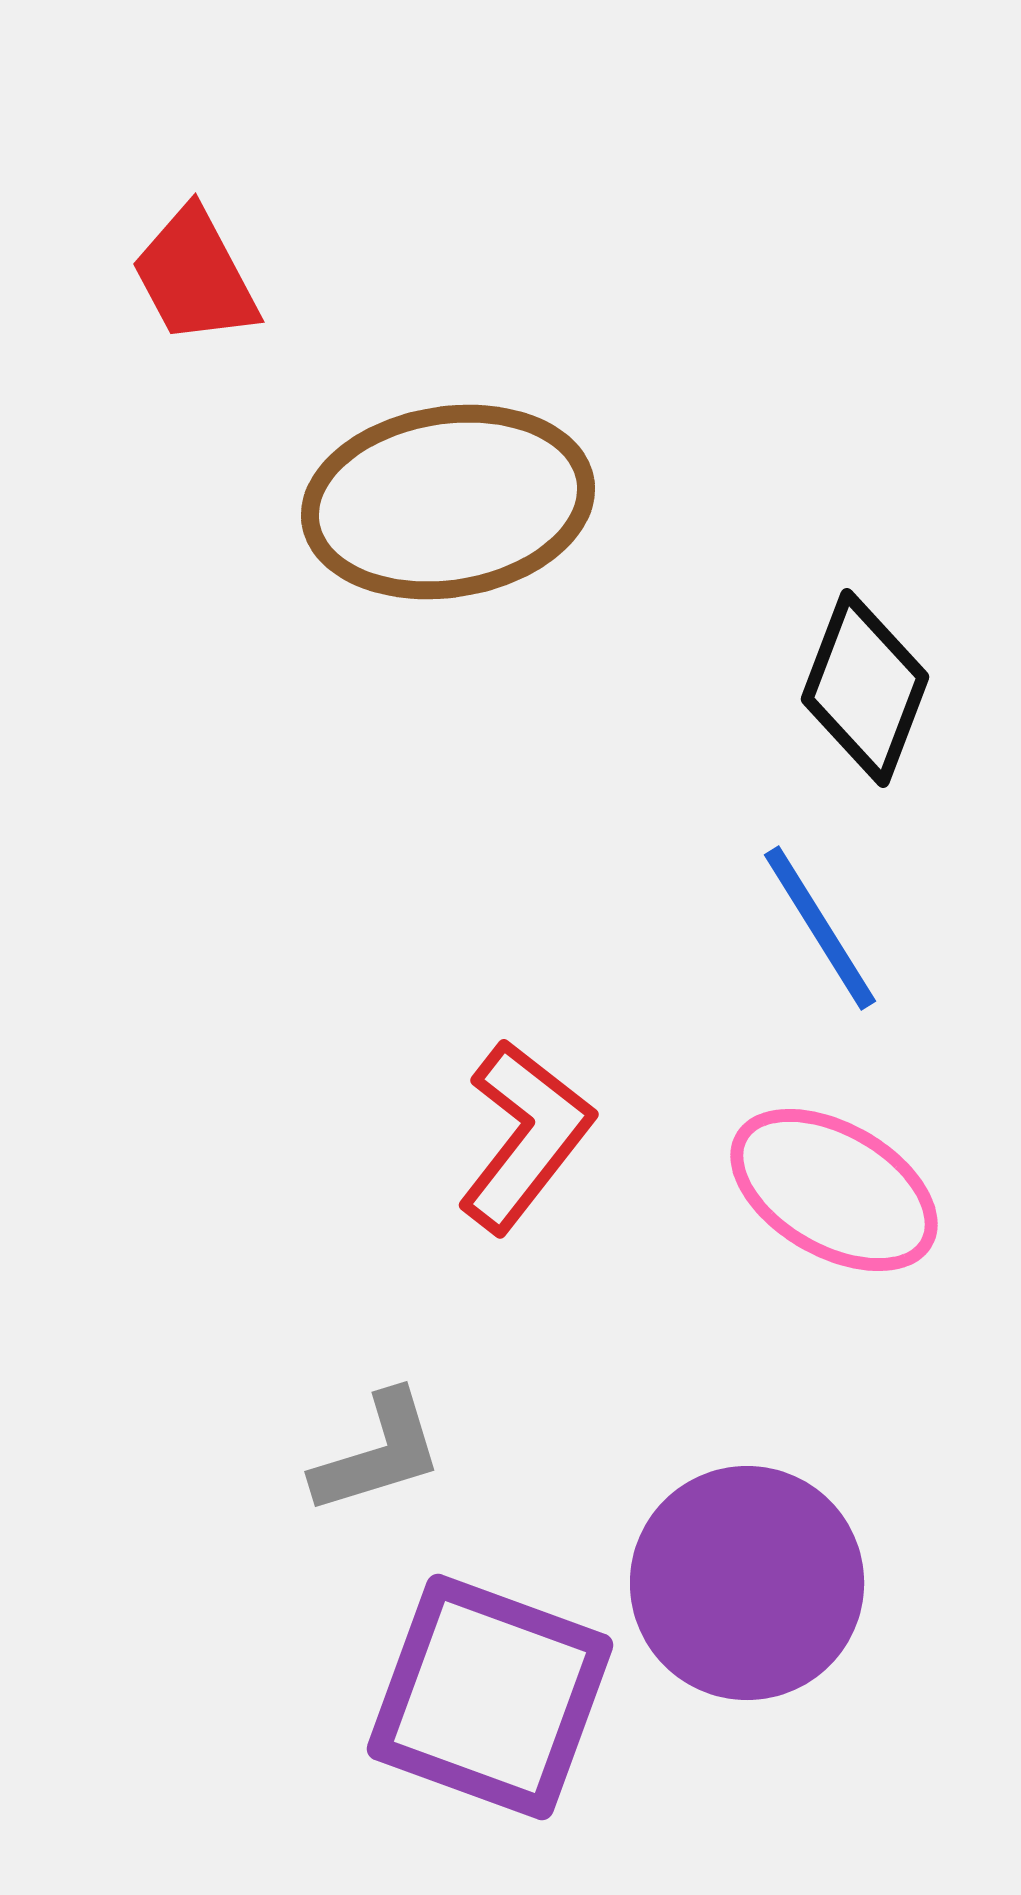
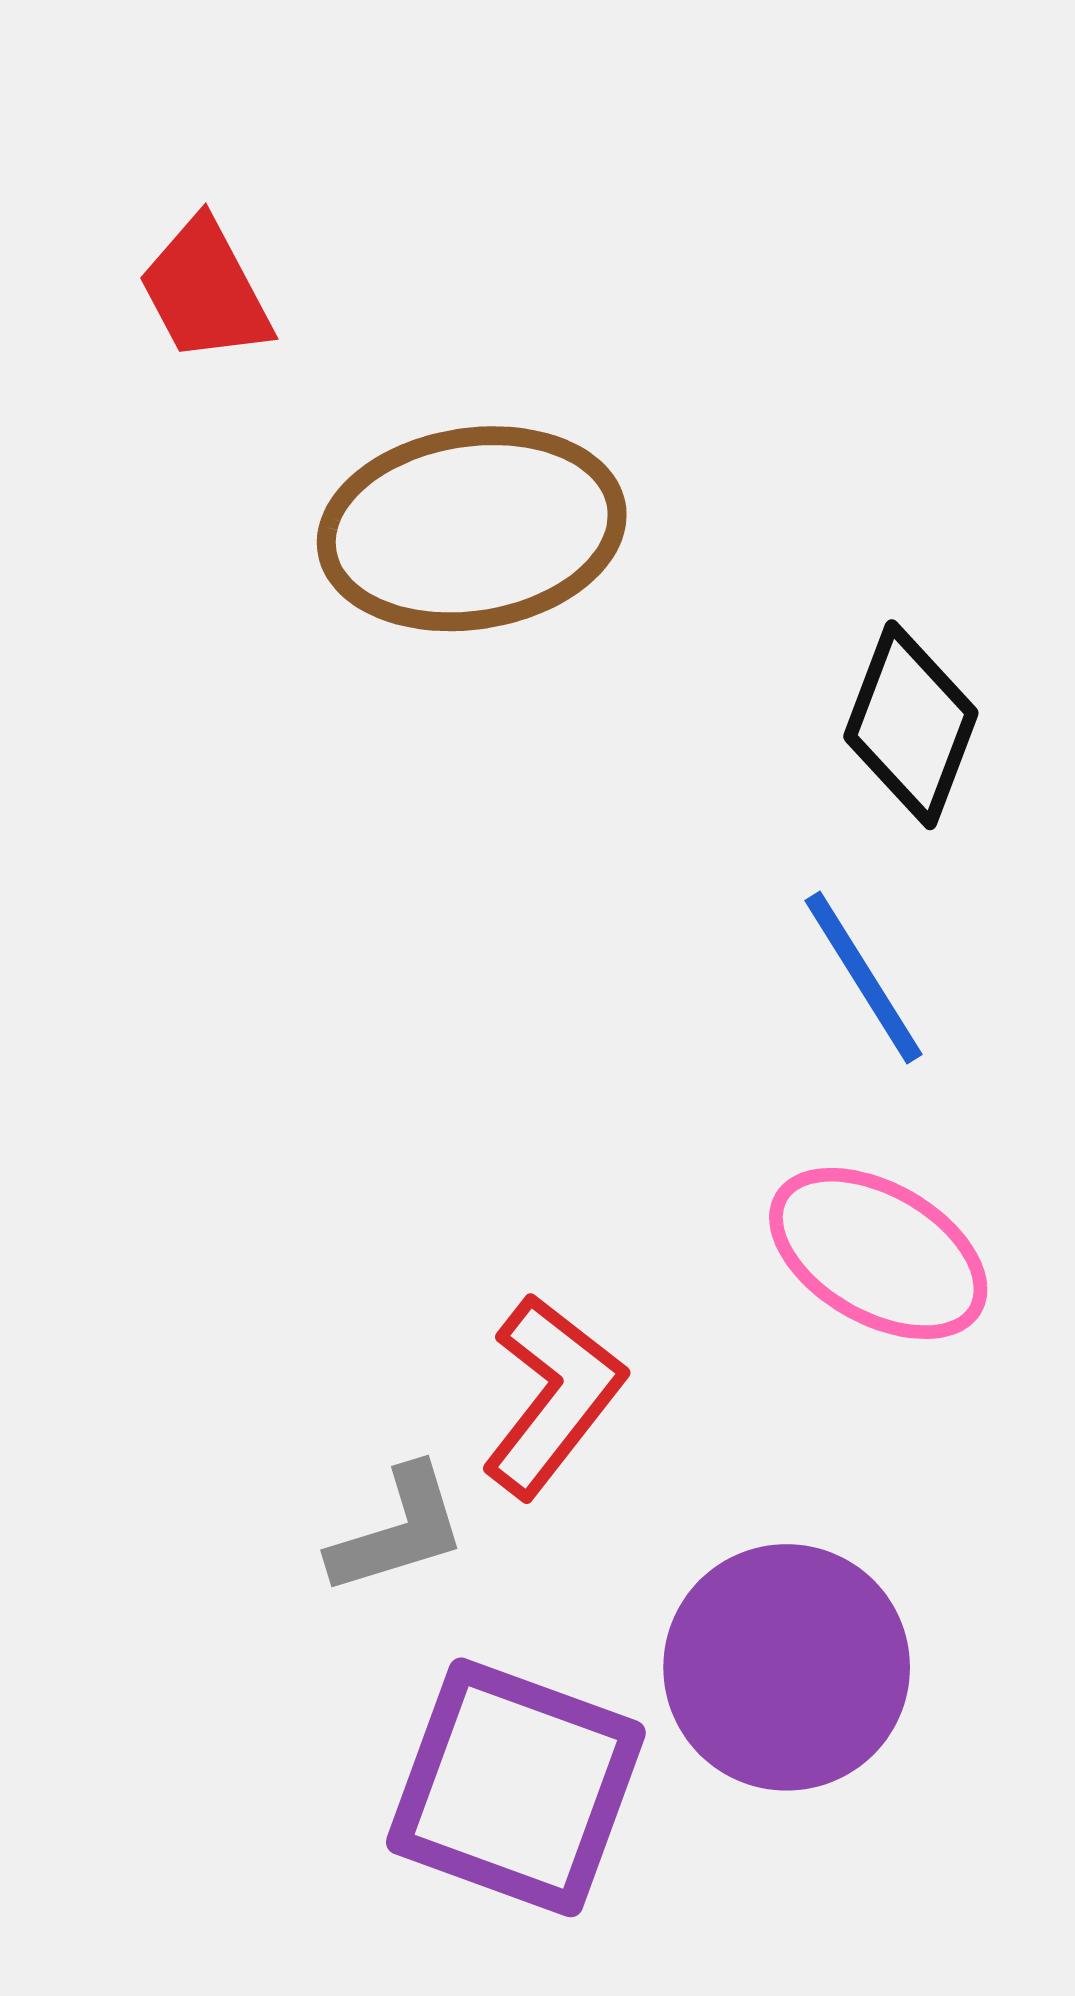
red L-shape: (525, 1136) -> (553, 1396), moved

